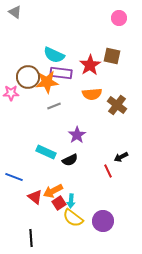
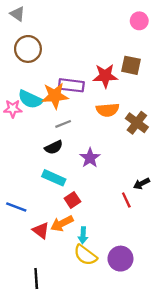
cyan semicircle: (54, 55) -> (30, 99), moved
red star: (90, 65) -> (105, 76), turned 30
brown circle: (28, 77) -> (28, 49), moved
black semicircle: (70, 160) -> (54, 147), moved
red square: (59, 203) -> (72, 200), moved

